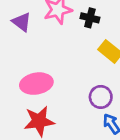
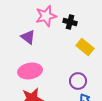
purple triangle: (22, 22) -> (28, 37), moved

